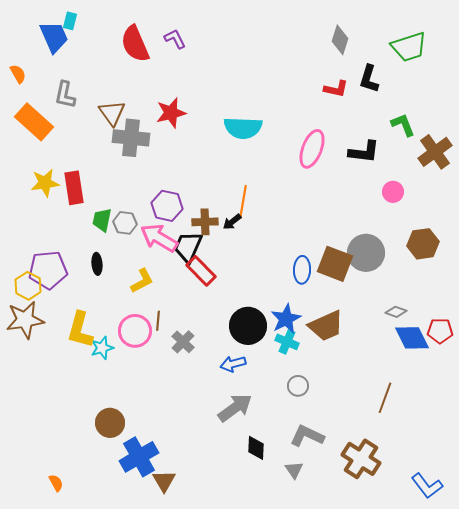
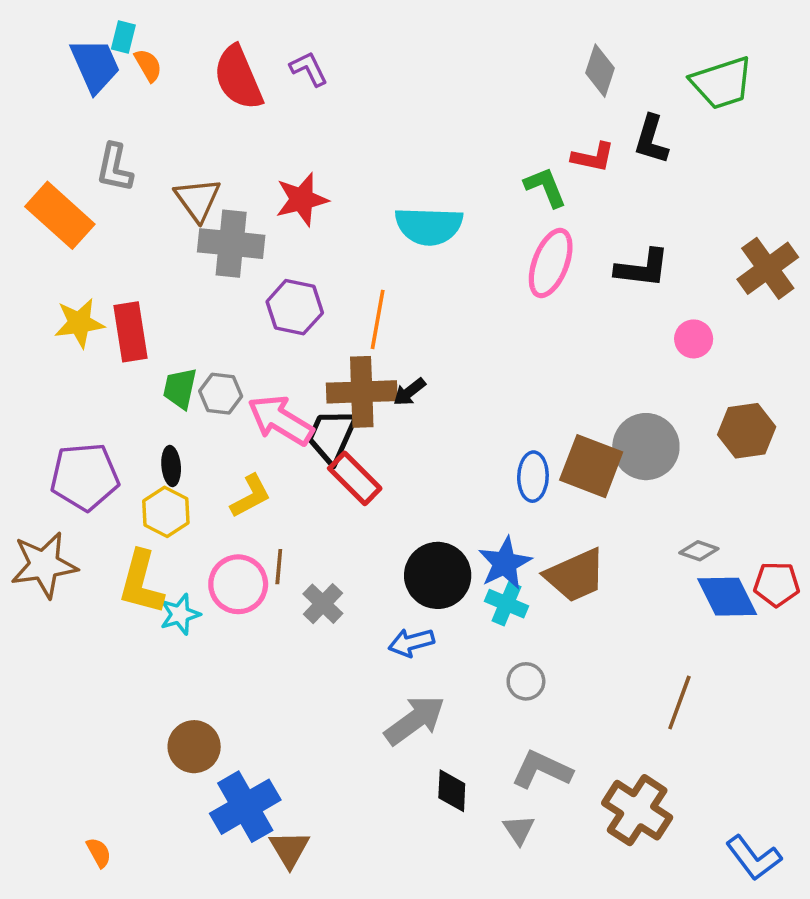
orange semicircle: (18, 74) -> (148, 65), moved
green L-shape: (403, 125) -> (545, 187), moved
orange line: (243, 202) -> (378, 319), moved
purple hexagon: (167, 206) -> (295, 307), moved
brown cross: (205, 222) -> (362, 392), size x1.5
yellow hexagon: (28, 286) -> (166, 512), moved

